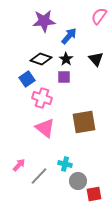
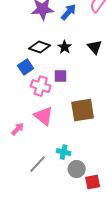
blue arrow: (69, 36) -> (69, 12), moved
purple square: (64, 77) -> (61, 76), moved
pink arrow: (19, 165) -> (18, 129), moved

